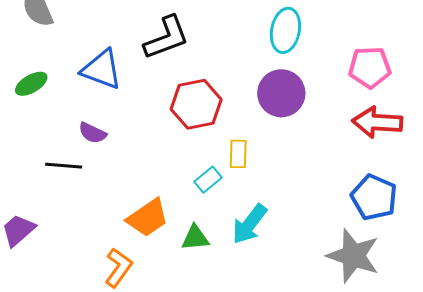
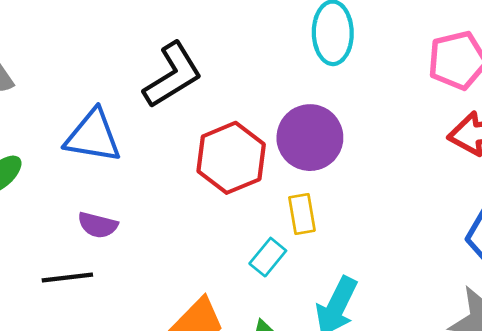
purple circle: (281, 93) -> (310, 138), moved

